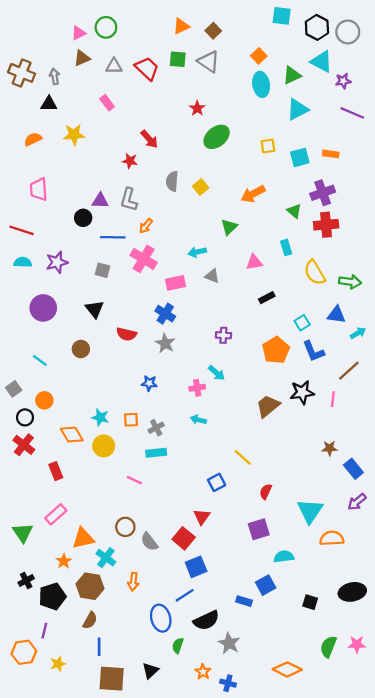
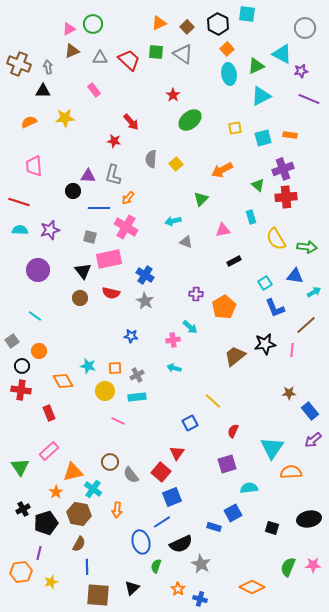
black hexagon: (317, 27) -> (218, 24), moved
pink rectangle: (176, 283) -> (109, 259), moved, size x1.4
brown circle: (81, 349) -> (80, 298), moved
orange pentagon: (276, 350) -> (224, 307), moved
red cross: (24, 445) -> (21, 390), turned -30
yellow circle: (104, 446) -> (105, 391), moved

